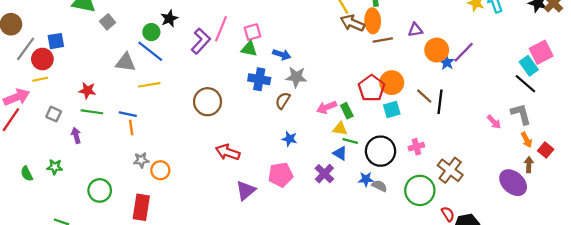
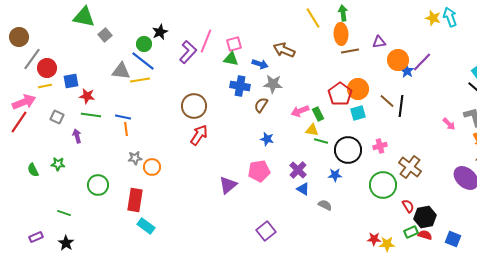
brown arrow: (352, 23) -> (284, 50), moved
blue square: (56, 41) -> (71, 81), moved
yellow line: (149, 85) -> (140, 80), moved
red arrow: (228, 152) -> (199, 135), moved, turned 105
blue triangle: (340, 153) -> (303, 189), moved
gray semicircle: (379, 186) -> (325, 205), moved

